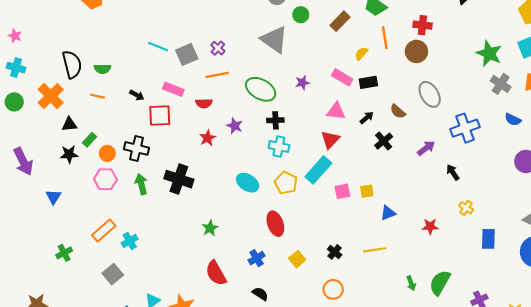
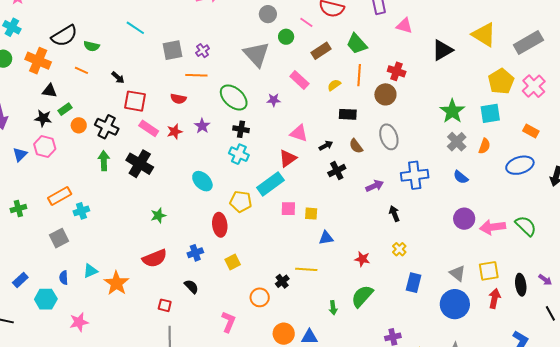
cyan line: (158, 47) -> (135, 28), moved
black semicircle: (72, 64) -> (64, 36), turned 60
pink rectangle: (342, 77) -> (299, 80), moved
black rectangle: (368, 82) -> (348, 114), moved
pink rectangle: (173, 89) -> (149, 128), moved
orange cross: (51, 96) -> (38, 61), turned -35
pink hexagon: (105, 179) -> (45, 147), moved
yellow pentagon: (286, 183) -> (241, 201), moved, turned -30
black cross: (335, 252) -> (282, 281), moved
red semicircle: (216, 273) -> (155, 258), turned -95
green semicircle: (440, 283) -> (362, 296), moved

